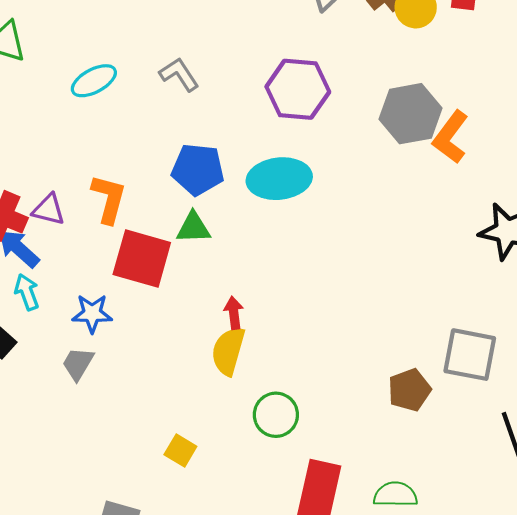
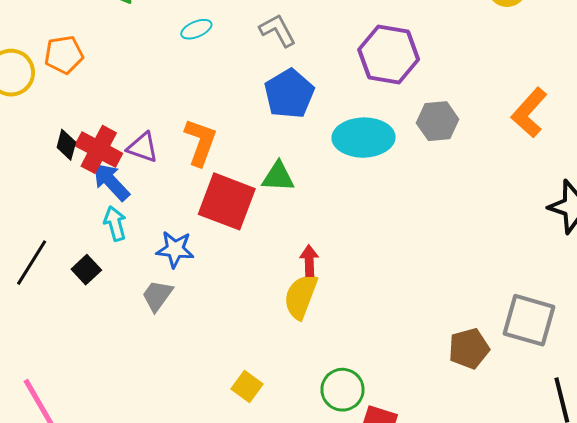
cyan ellipse: (94, 81) -> (196, 29), size x0.7
gray hexagon: (410, 114) -> (438, 121), moved, size x0.7
blue pentagon: (198, 169) -> (289, 94), moved, turned 30
green circle: (276, 415) -> (342, 390), moved

